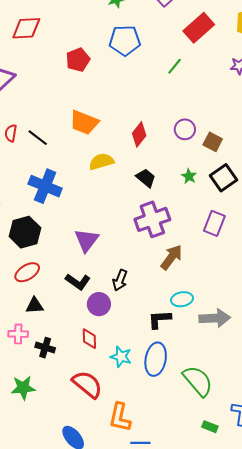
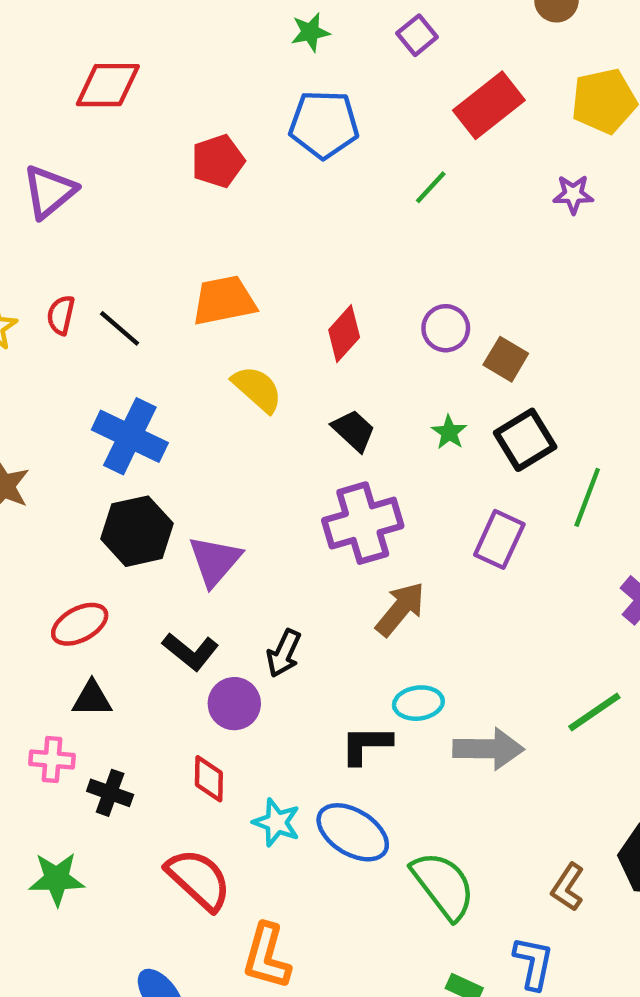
orange trapezoid: (84, 122) -> (224, 300), turned 144
yellow semicircle: (101, 162) -> (257, 389), turned 55
black hexagon: (25, 232) -> (137, 531), moved
blue ellipse: (156, 359) -> (353, 832), turned -72

